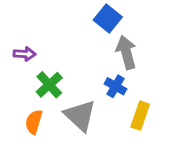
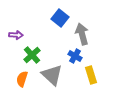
blue square: (108, 18) -> (60, 18), moved
yellow rectangle: (140, 116) -> (91, 75), turned -36

